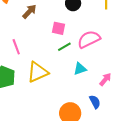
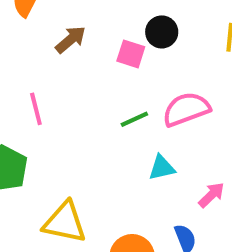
pink square: (58, 28) -> (131, 54), moved
yellow triangle: (38, 72) -> (65, 222), moved, turned 30

